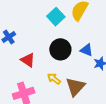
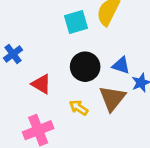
cyan square: (56, 17) -> (76, 22), turned 30
brown triangle: (75, 87) -> (112, 98), moved

